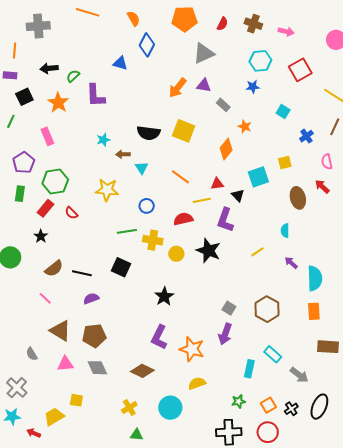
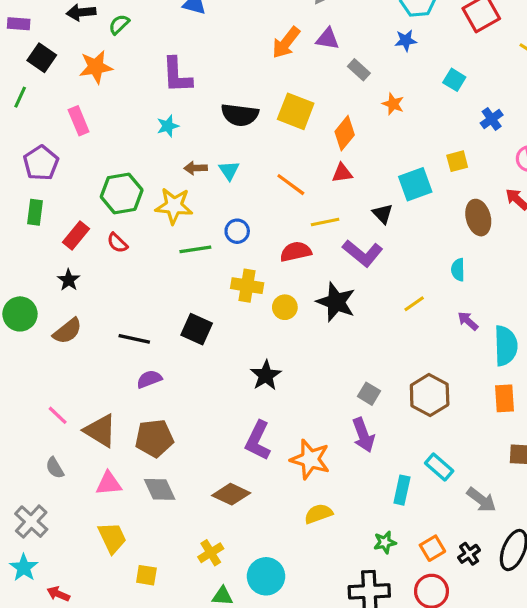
purple L-shape: (95, 96) -> (177, 75), moved
black square: (24, 97) -> (42, 58), turned -30
orange star: (58, 103) -> (96, 67), turned 30
orange diamond: (226, 149) -> (345, 133), moved
brown arrow: (123, 154) -> (196, 168), moved
green hexagon: (55, 182) -> (122, 193), moved
red triangle: (217, 184) -> (342, 173), moved
purple L-shape: (225, 220) -> (363, 253), turned -70
green line: (127, 231) -> (195, 249), moved
brown semicircle: (54, 269) -> (67, 331), moved
pink line: (45, 298) -> (58, 415), moved
purple arrow: (225, 334) -> (363, 435), turned -40
yellow square: (76, 400) -> (146, 575), moved
cyan circle: (170, 408) -> (266, 576), moved
cyan star: (12, 416) -> (24, 568), turned -30
yellow trapezoid: (54, 417) -> (112, 538), moved, turned 95

